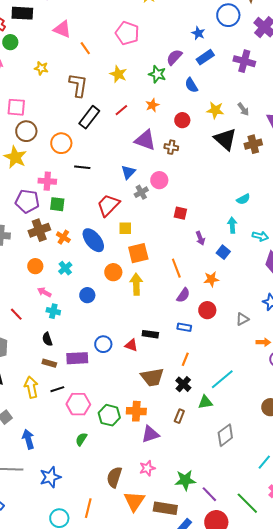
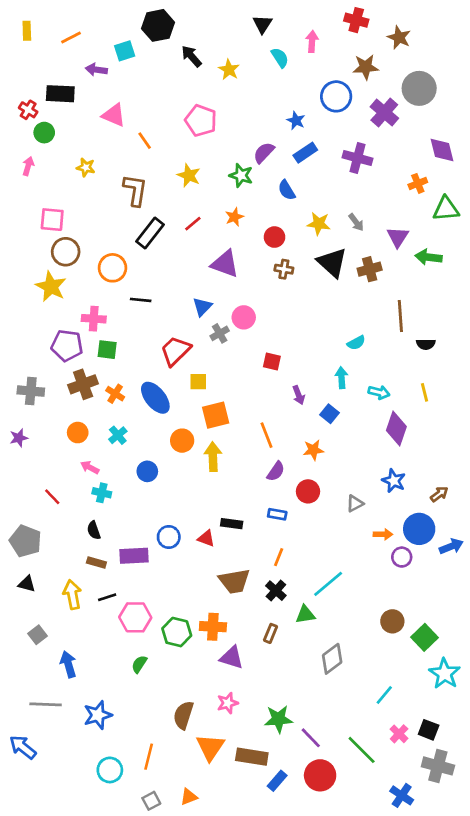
brown cross: (171, 147) -> (284, 269), moved
purple triangle: (150, 434) -> (232, 658), turned 36

